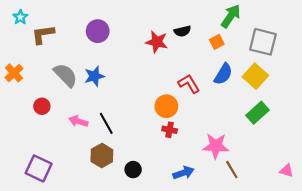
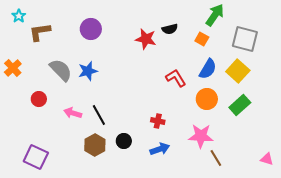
orange square: (217, 42) -> (202, 39), turned -32
orange circle: (166, 106) -> (207, 99), moved
black circle: (133, 170) -> (124, 141), moved
blue arrow: (184, 173) -> (160, 149), moved

